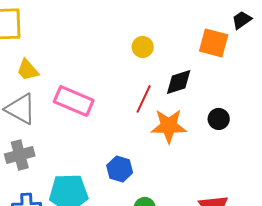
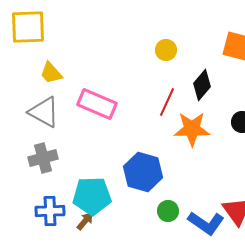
black diamond: (179, 82) -> (202, 85), turned -32
blue hexagon: (120, 169) -> (143, 172), size x1.5

